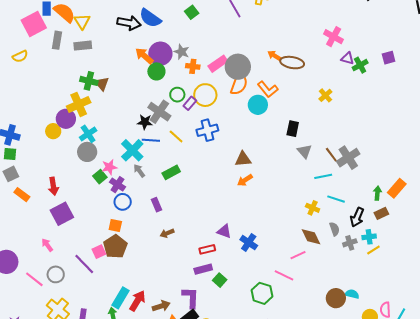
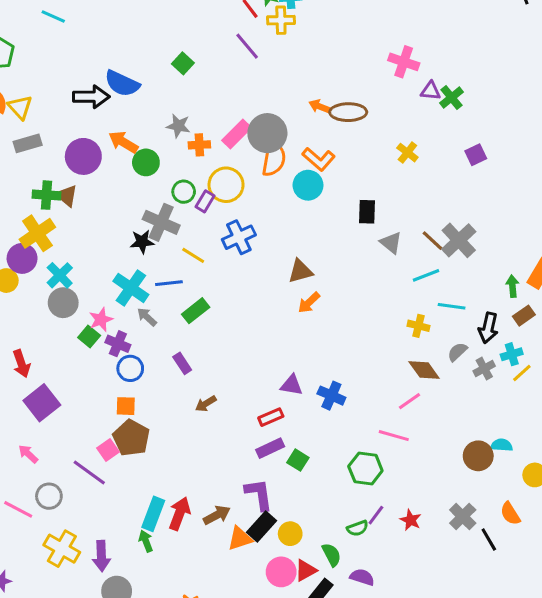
purple circle: (160, 54) -> (83, 156), moved
purple square: (389, 58) -> (476, 155), moved
blue line: (151, 140) -> (169, 283), moved
gray semicircle: (334, 229) -> (457, 352), turned -104

